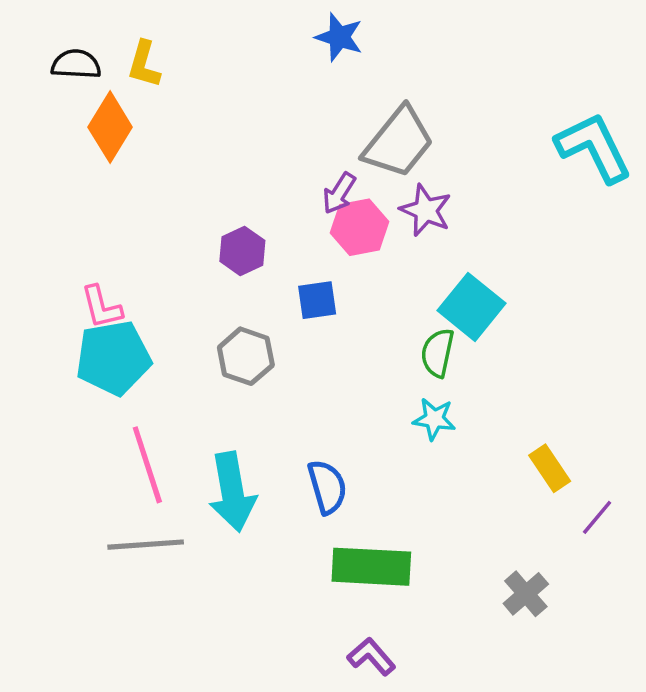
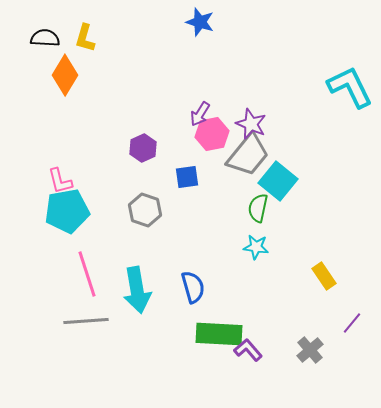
gray trapezoid: (399, 142) -> (248, 155), moved
purple line: (597, 517) -> (352, 323), moved
purple L-shape: (371, 657) -> (248, 350), moved

